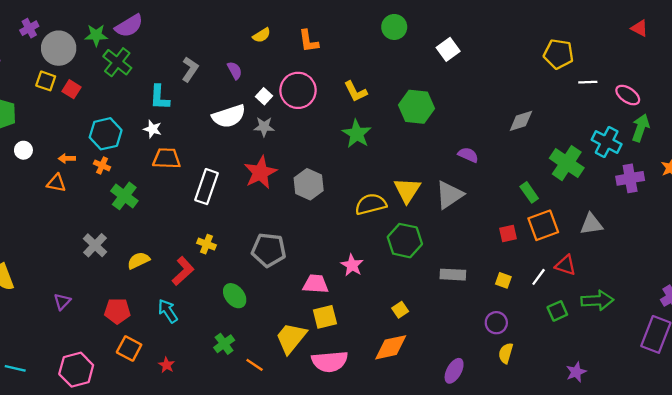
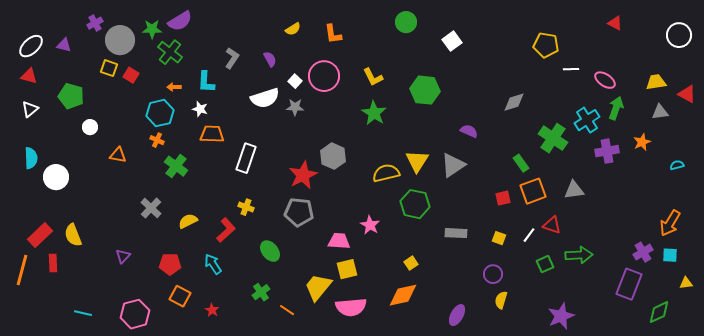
cyan cross: (607, 142) -> (587, 120), turned 30
orange arrow: (67, 158) -> (174, 87), moved
red star: (260, 172) -> (303, 175), moved
purple star: (576, 372) -> (561, 316), size x1.5

